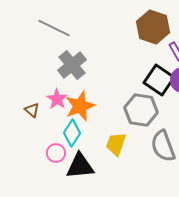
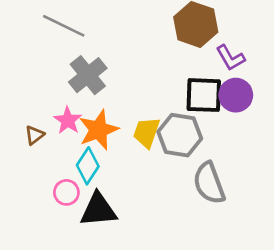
black square: (159, 80) -> (204, 95), turned -32
brown triangle: (32, 110) -> (34, 135), turned 42
yellow trapezoid: (116, 144) -> (146, 132), moved

